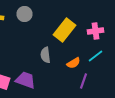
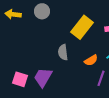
purple trapezoid: (26, 80) -> (43, 77), turned -80

